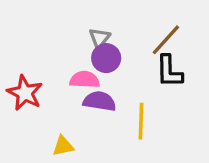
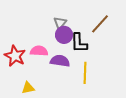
black L-shape: (169, 71) -> (79, 43), moved
pink semicircle: (85, 80) -> (39, 51), moved
yellow triangle: (63, 146) -> (28, 88), moved

